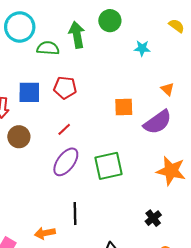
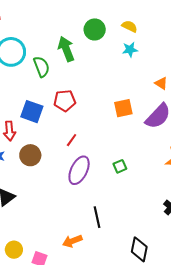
yellow semicircle: (177, 26) -> (130, 26), moved
green semicircle: (48, 48) -> (41, 67), turned 75
blue square: (29, 92) -> (32, 112), turned 30
green square: (109, 166) -> (120, 166), size x0.5

